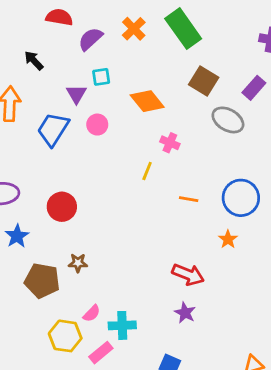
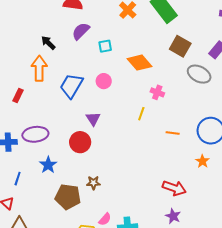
purple semicircle: (90, 39) -> (81, 31), moved
black arrow: (34, 60) -> (48, 43), moved
purple triangle: (76, 94) -> (93, 119), moved

